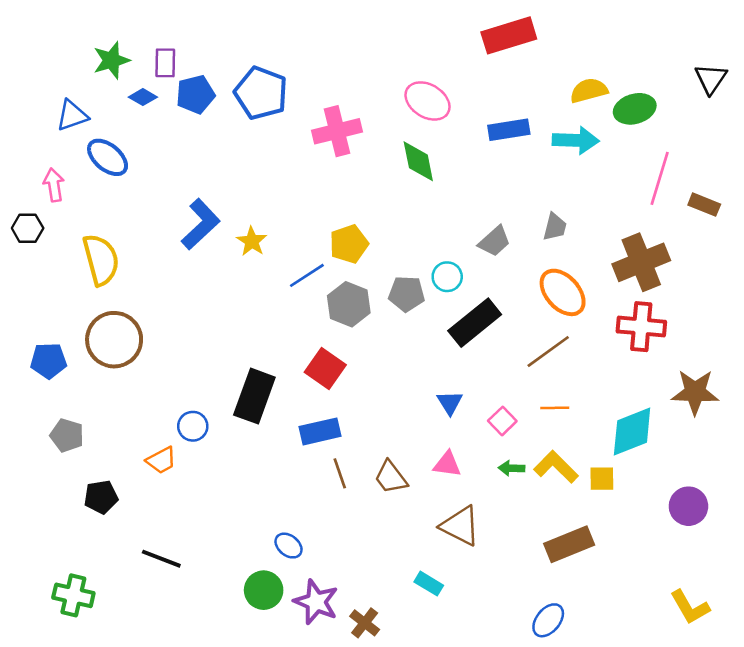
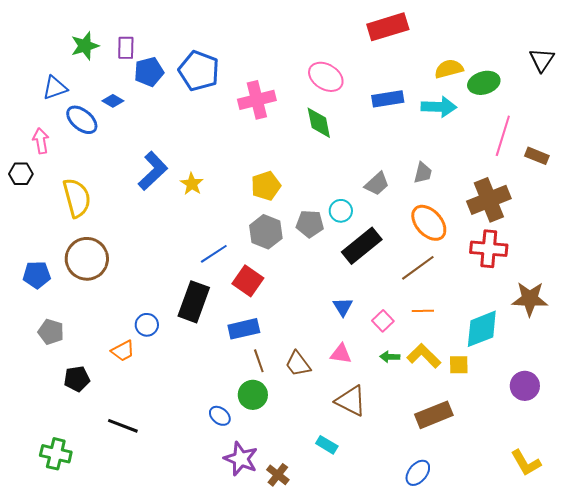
blue diamond: (143, 97) -> (113, 101), moved
blue line: (307, 275) -> (214, 254), moved
green circle: (264, 590) -> (253, 395), moved

